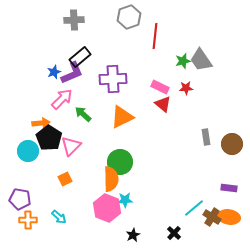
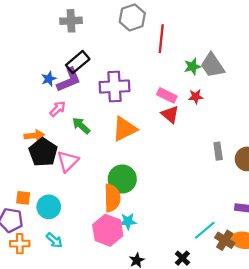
pink arrow: (62, 99) -> (58, 109), size x0.7
cyan circle: (28, 151) -> (49, 207), moved
orange square: (65, 179) -> (23, 198), moved, turned 32

